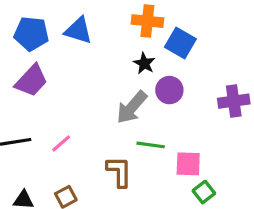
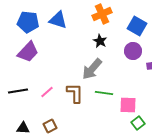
orange cross: (147, 21) -> (102, 14), turned -30
blue square: (180, 43) -> (137, 26), moved
purple circle: (169, 90) -> (133, 51), moved
brown L-shape: (119, 172) -> (75, 93), moved

